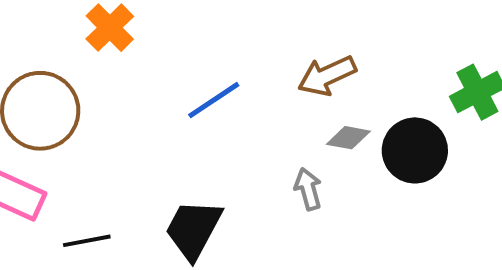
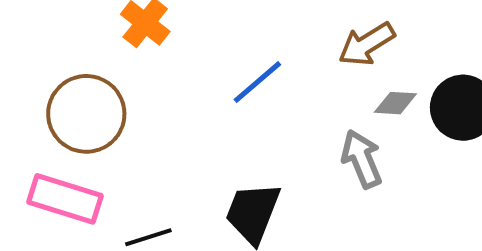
gray arrow: (308, 189) -> (362, 159), size x1.4

